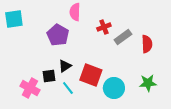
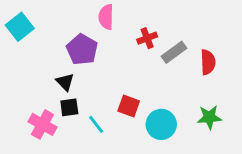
cyan square: (14, 19) -> (20, 27), turned -30
black triangle: (65, 66) -> (65, 82), moved, turned -40
red square: (91, 75) -> (129, 106), size x0.7

